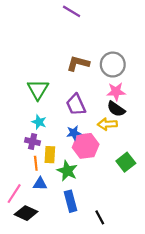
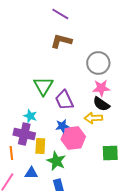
brown L-shape: (78, 63) -> (61, 41), moved
green triangle: (38, 89) -> (43, 86), moved
purple cross: (33, 142) -> (24, 134), size x1.5
green square: (126, 162) -> (110, 153), turned 36
orange line: (36, 163) -> (11, 153), moved

